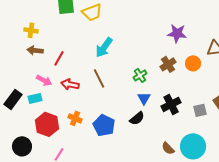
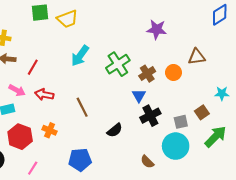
purple star: (177, 33) -> (157, 29), moved
green cross: (140, 75) -> (118, 64), moved, size x1.6
brown line: (99, 78) -> (82, 107), moved
blue triangle: (144, 98) -> (139, 96), moved
blue pentagon: (104, 125) -> (80, 160), moved, turned -30
cyan circle: (193, 146) -> (176, 146), moved

